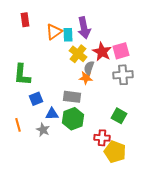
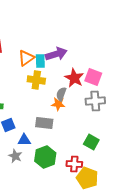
purple arrow: (84, 28) -> (56, 54), turned -95
pink square: (121, 51) -> (93, 77), turned 36
yellow cross: (78, 54) -> (36, 80), moved, turned -30
green hexagon: (73, 119) -> (45, 157), moved

